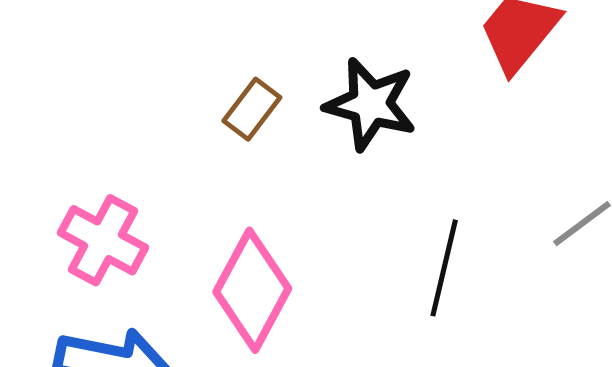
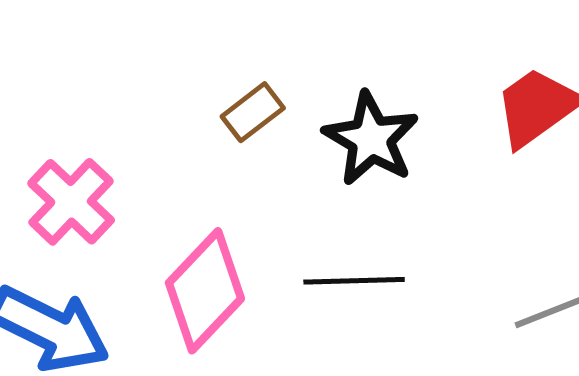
black line: (444, 268) -> (354, 281), moved, turned 60

